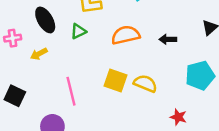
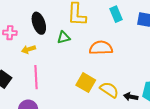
black arrow: (168, 39) -> (131, 97), moved
pink line: (71, 91) -> (36, 77), moved

